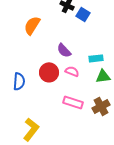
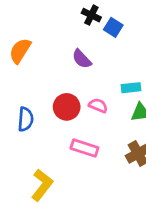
orange semicircle: (32, 25) -> (20, 51), moved
purple semicircle: (64, 50) -> (82, 59), moved
pink rectangle: (73, 102) -> (84, 148), moved

